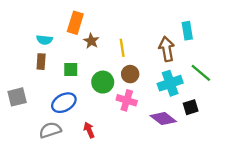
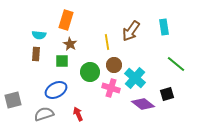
brown star: (91, 41) -> (70, 44), moved
brown arrow: (167, 49) -> (131, 31), moved, turned -135
cyan cross: (170, 83) -> (135, 78), moved, turned -30
gray square: (17, 97) -> (13, 100), moved

